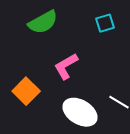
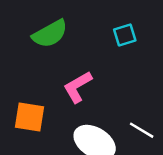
orange square: (26, 91) -> (29, 117), turned -36

